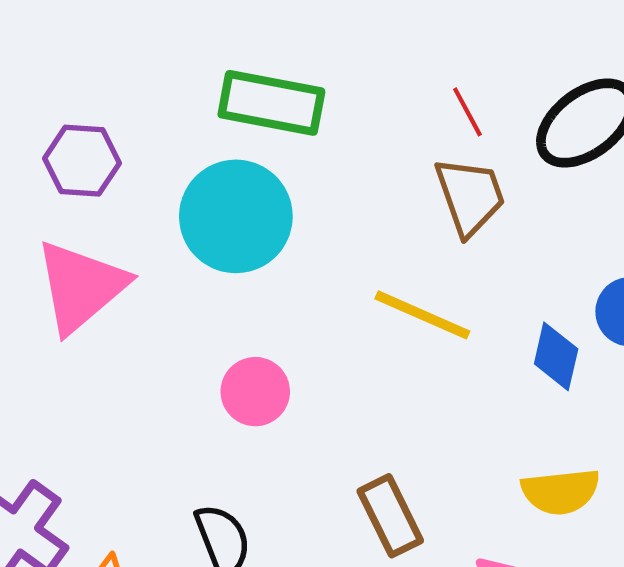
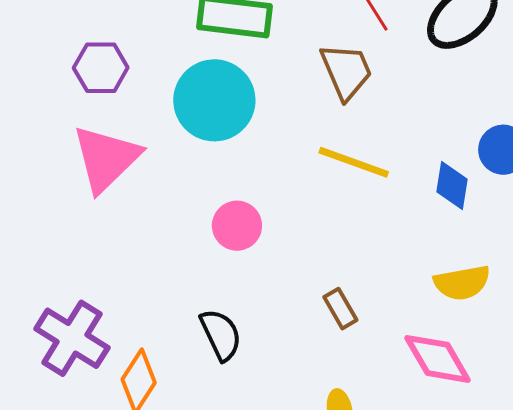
brown trapezoid: (470, 196) -> (346, 71), moved
brown rectangle: (390, 516) -> (340, 309), size x0.7

